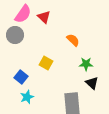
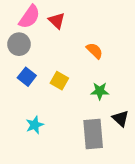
green star: (86, 64) -> (100, 91), moved
blue square: (21, 77) -> (27, 77), moved
black triangle: (92, 83) -> (121, 118), moved

